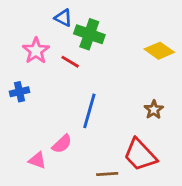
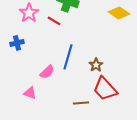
brown star: (154, 110) -> (96, 65), moved
pink semicircle: (62, 144) -> (47, 72), moved

